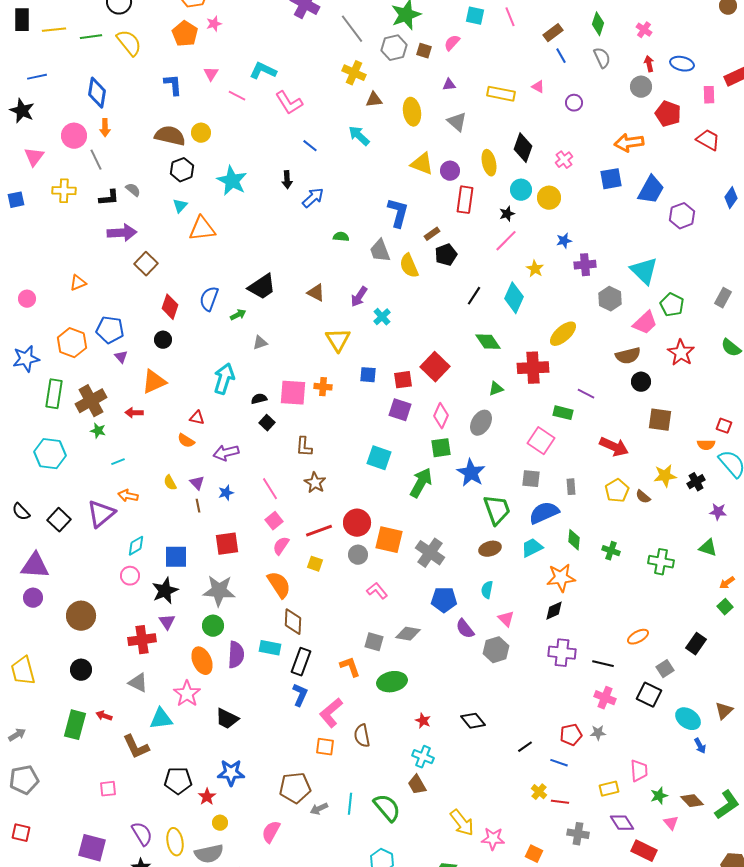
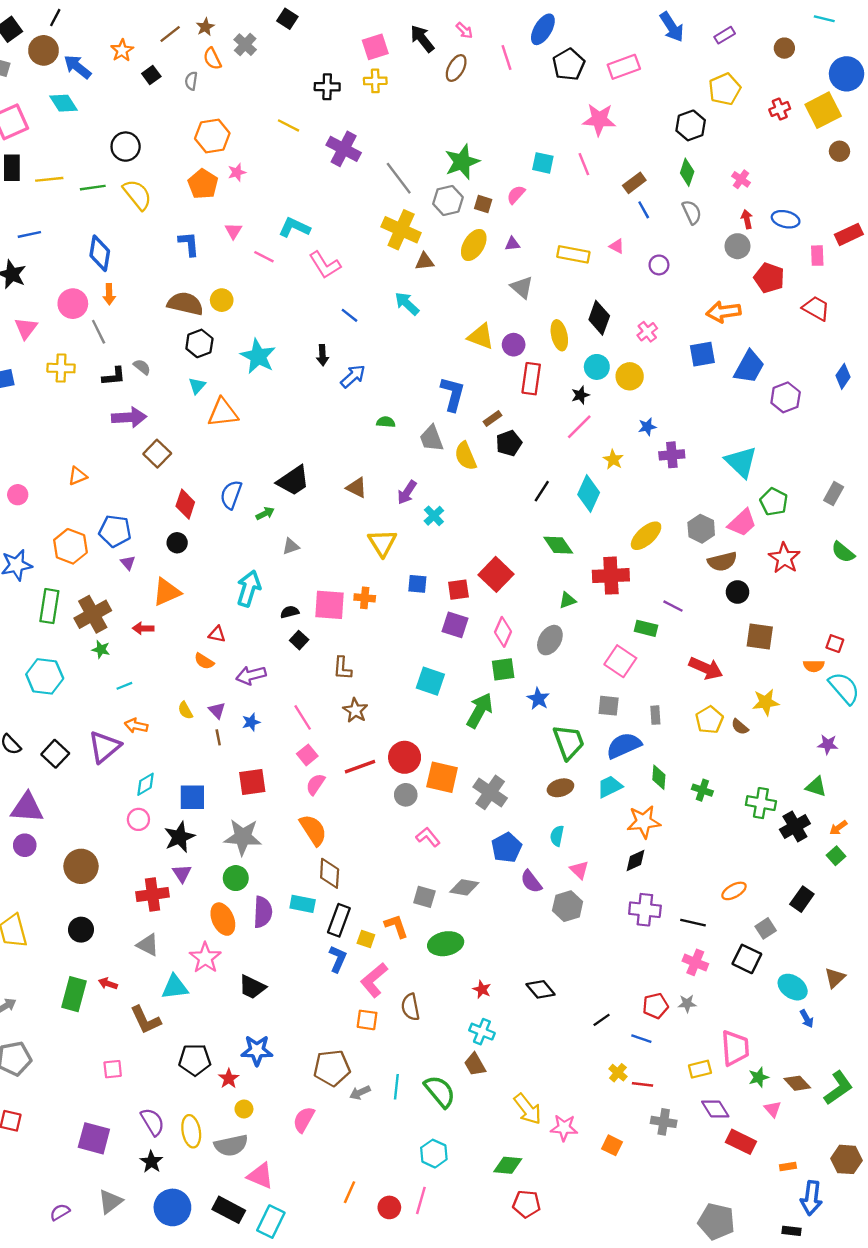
yellow cross: (354, 73) -> (401, 230), size x1.4
yellow ellipse: (412, 112) -> (474, 245), moved, turned 40
gray hexagon: (610, 299) -> (701, 529), moved
blue star: (471, 473) -> (538, 699), size x0.7
black cross: (696, 482) -> (795, 826), moved, size x1.4
yellow square: (315, 564) -> (366, 939), moved
blue pentagon: (444, 600) -> (507, 848), turned -30
pink trapezoid: (639, 771) -> (735, 1048), size x1.4

